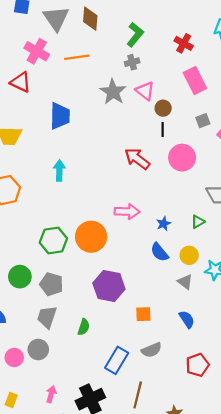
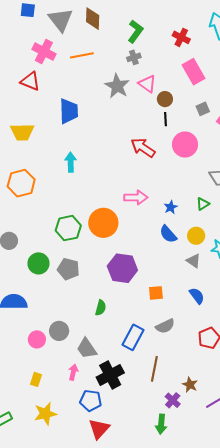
gray trapezoid: (47, 317) -> (87, 348), moved, turned -50

